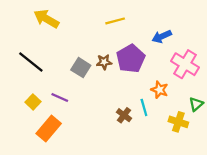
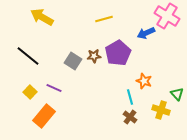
pink cross: (185, 64) -> (167, 16), moved
green triangle: (196, 104) -> (177, 94), turned -32
brown cross: (124, 115) -> (130, 117), moved

